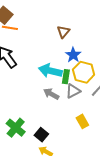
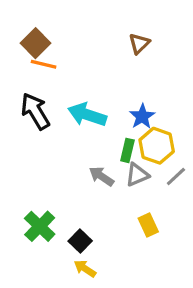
brown triangle: (63, 32) -> (139, 44), moved
cyan arrow: (50, 71) -> (87, 115), moved

